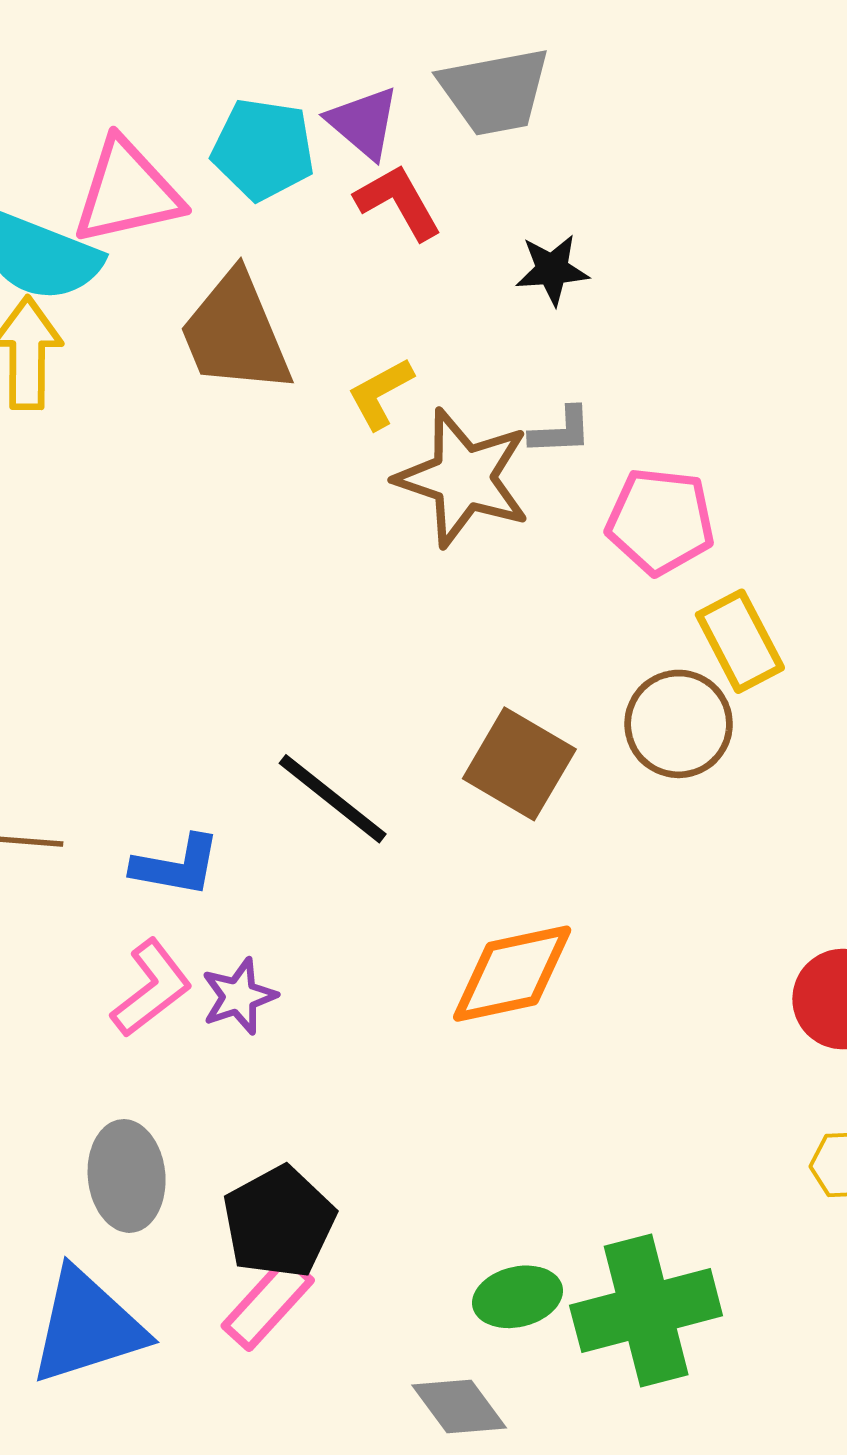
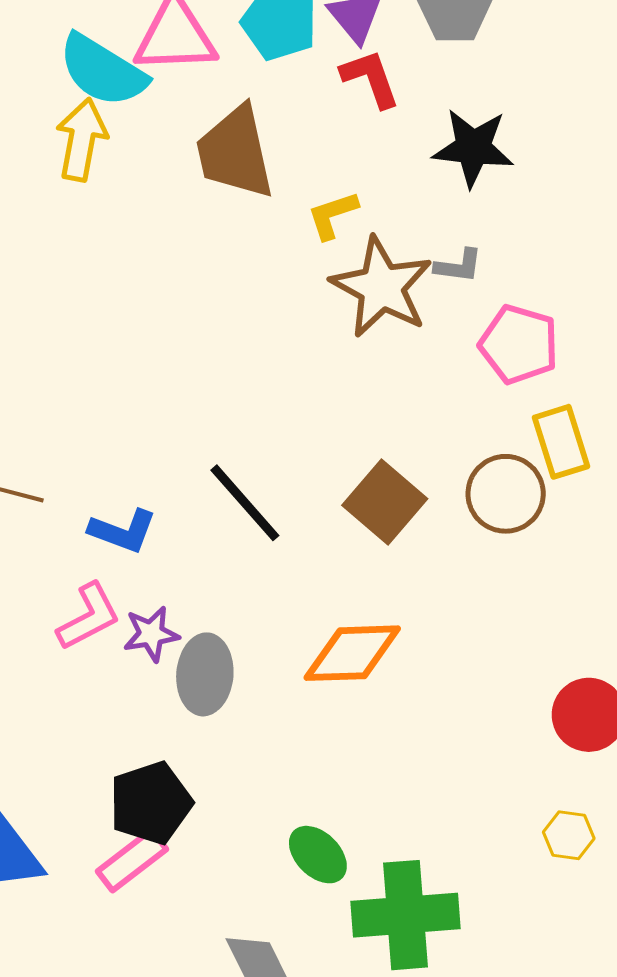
black star: (552, 270) -> (473, 148), size x1.5
gray ellipse: (127, 1176) -> (205, 674), moved
green ellipse: (517, 1297) -> (318, 855), moved, turned 48

